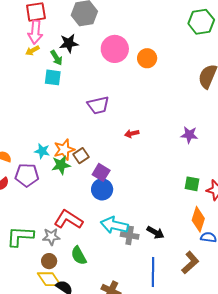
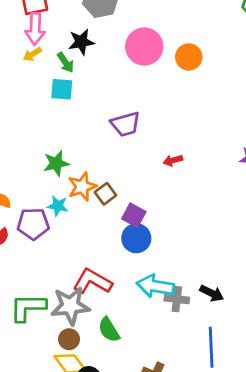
cyan star: (42, 151) -> (58, 206), moved
green star: (61, 165) -> (56, 163), moved
gray star: (51, 237) -> (70, 306), size x1.6

